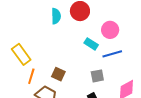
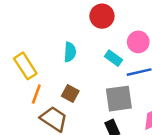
cyan semicircle: (56, 16) -> (70, 52), moved
gray square: (97, 76) -> (119, 99), size x1.6

